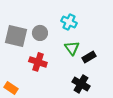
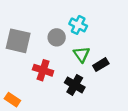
gray circle: (40, 33) -> (57, 37), moved
black cross: (81, 84) -> (75, 85), moved

